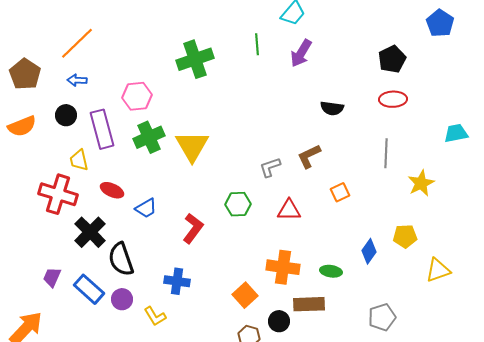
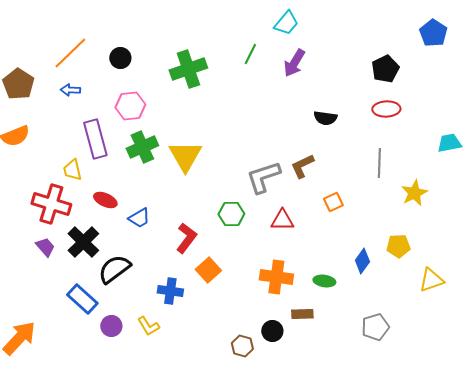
green line: (257, 44) -> (250, 54), turned 30
black circle: (66, 115) -> (120, 58), moved
gray L-shape: (270, 167) -> (263, 177), size x1.6
black semicircle: (121, 259) -> (114, 269), turned 72
purple trapezoid: (52, 277) -> (45, 247), moved, turned 115
orange square: (245, 295) -> (208, 270), moved
purple circle: (122, 299) -> (111, 326), moved
brown rectangle: (309, 304) -> (302, 314), size x0.7

